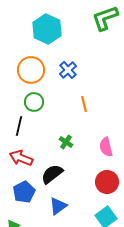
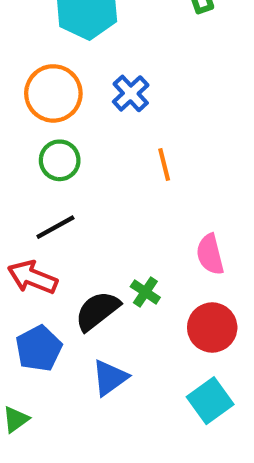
black line: (19, 126) -> (55, 227), moved, turned 48
green cross: (66, 142) -> (145, 292), moved

